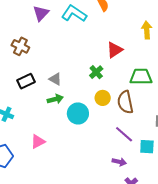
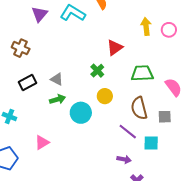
brown semicircle: (125, 102) -> (139, 108), moved

